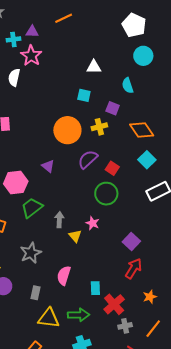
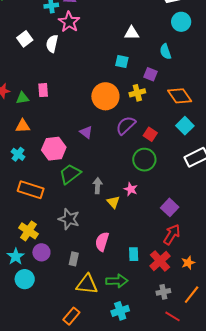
gray star: (31, 253) -> (69, 219), turned -30
red cross: (114, 304) -> (160, 261), moved

